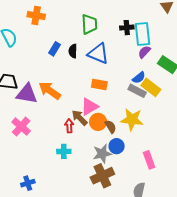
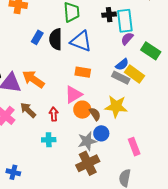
black semicircle: (73, 51) -> (56, 39), size x1.5
brown arrow: (80, 118) -> (28, 110), moved
blue cross: (28, 183) -> (13, 172), turned 32

